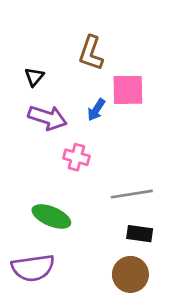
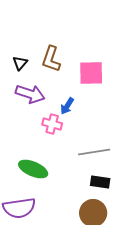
brown L-shape: (91, 53) -> (51, 59), moved
blue arrow: (96, 110) -> (67, 106), moved

